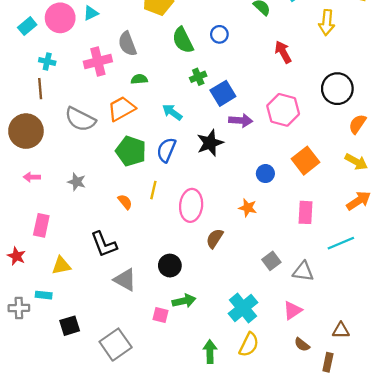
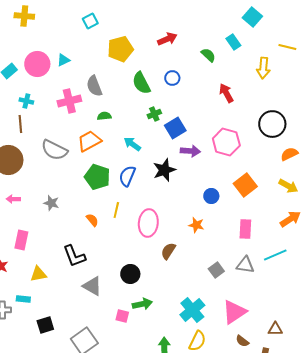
orange semicircle: (357, 124) -> (289, 154), turned 30
gray triangle: (303, 271) -> (245, 265), moved
pink triangle: (293, 310) -> (234, 312), size x1.5

